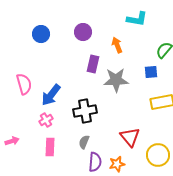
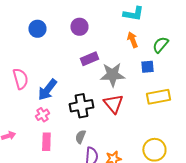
orange arrow: (117, 45) -> (132, 40), moved
purple rectangle: (93, 64) -> (89, 59), turned 54
red triangle: (130, 137) -> (113, 104), moved

